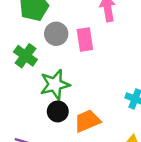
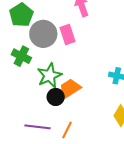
gray circle: (56, 34) -> (43, 34), size x1.4
orange trapezoid: (87, 121) -> (70, 89), moved

